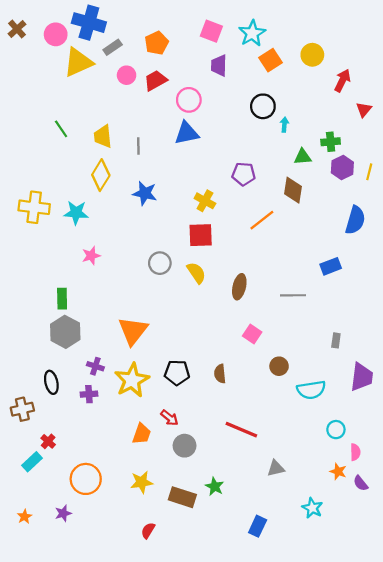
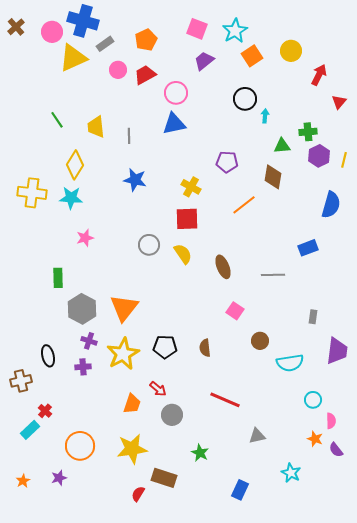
purple trapezoid: (219, 66) -> (204, 61), turned 50
yellow diamond: (101, 175) -> (75, 165), moved
brown ellipse: (239, 287) -> (223, 267), turned -35
gray hexagon: (65, 332) -> (82, 309), moved
yellow star: (142, 482) -> (132, 449), size x1.4
brown rectangle: (182, 497) -> (164, 478), moved

